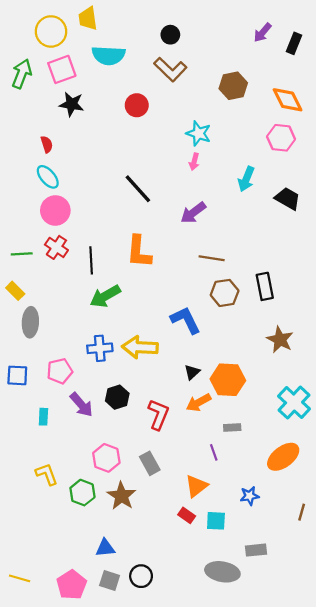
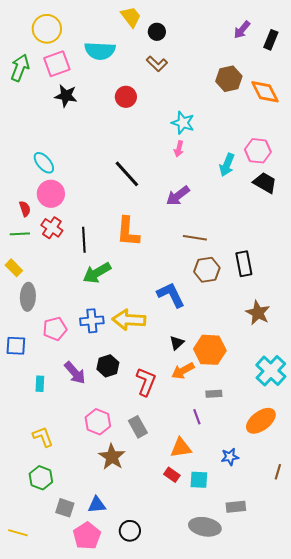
yellow trapezoid: (88, 18) -> (131, 17), moved, turned 150
brown L-shape: (170, 69) -> (157, 64), size x0.7
brown hexagon: (233, 86) -> (229, 79), moved
pink hexagon: (281, 138) -> (258, 151), moved
red semicircle: (47, 144) -> (25, 209), moved
pink pentagon: (60, 371) -> (55, 329), moved
orange triangle: (196, 486) -> (181, 448), turned 30
green hexagon: (82, 493) -> (41, 478), moved
gray square: (110, 580) -> (65, 508), moved
pink pentagon: (72, 585) -> (87, 536), moved

